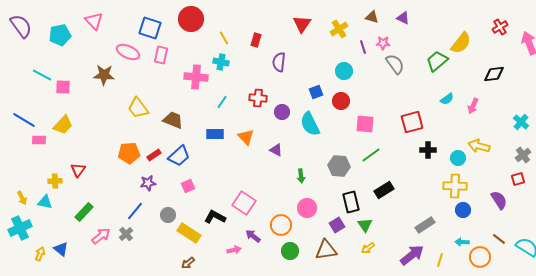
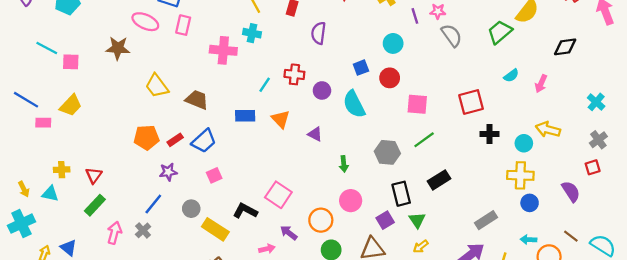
cyan line: (222, 102) -> (265, 85), moved
red triangle: (78, 170) -> (94, 175), moved
pink arrow: (101, 236) -> (114, 233), turned -36

